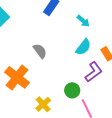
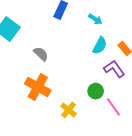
gray semicircle: (40, 51) -> (41, 54), moved
purple L-shape: (94, 72) -> (114, 69), turned -80

